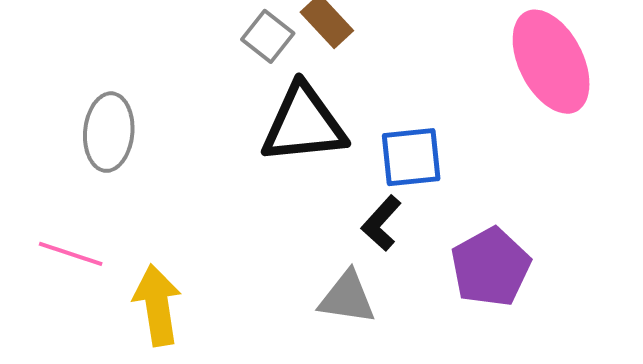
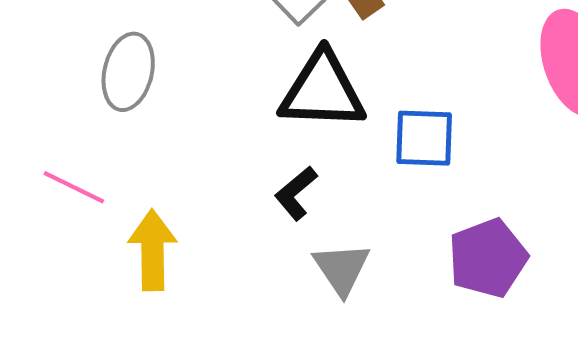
black L-shape: (381, 223) -> (296, 193), moved
gray triangle: (347, 298) -> (342, 269), turned 40

